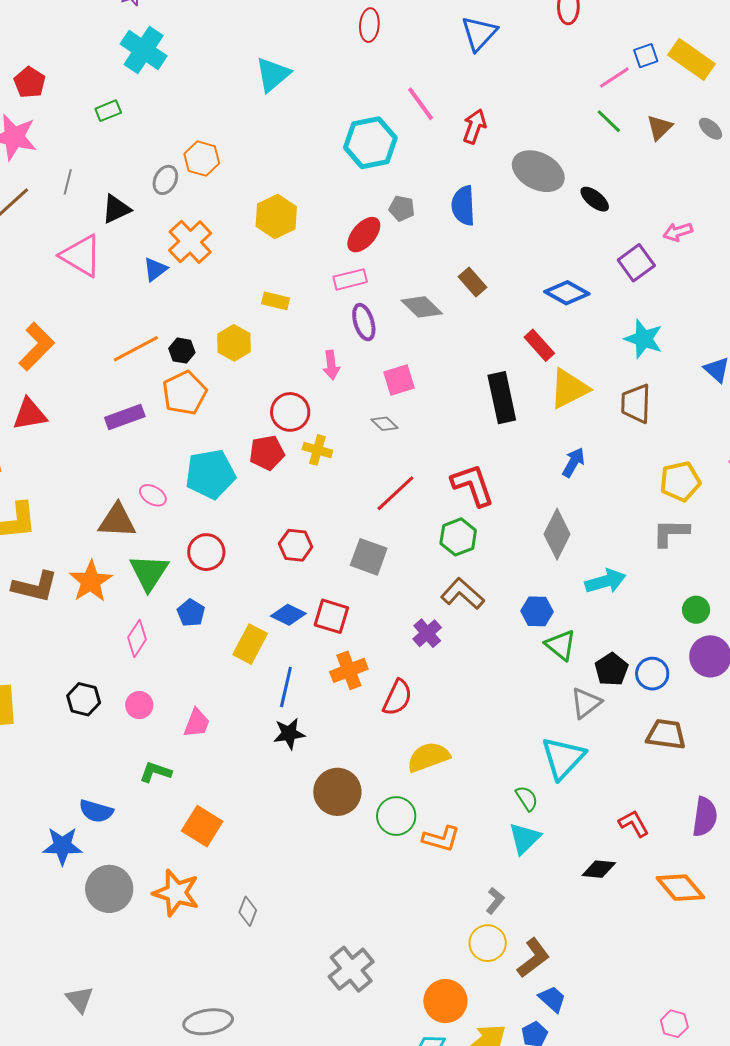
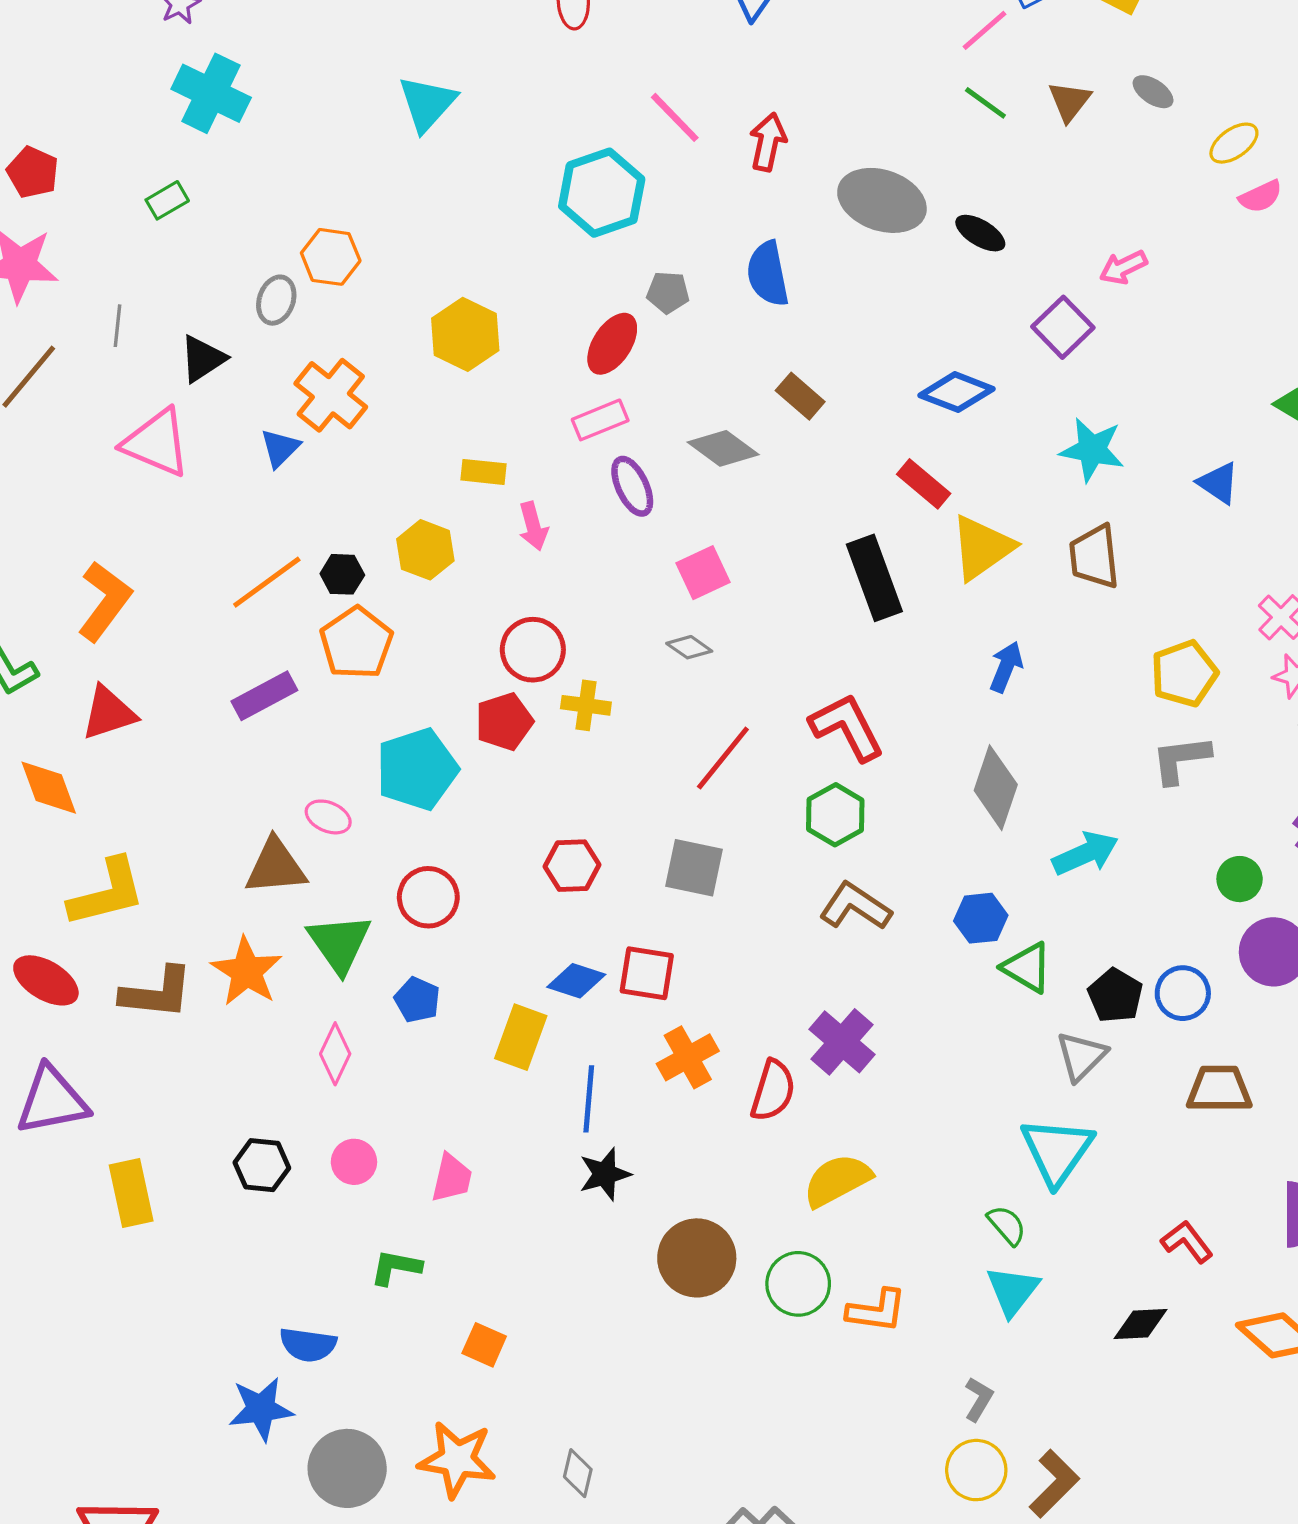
pink arrow: (331, 365) -> (533, 526), moved
purple cross: (427, 633) -> (842, 1042), moved, size x1.4
orange square: (202, 826) -> (484, 1345), size x0.7

